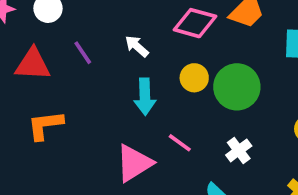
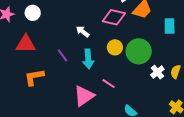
purple line: (83, 53) -> (62, 55), moved
white cross: (239, 150) -> (157, 72), moved

